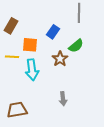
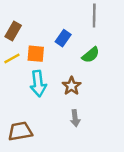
yellow line: (12, 57) -> (12, 58), moved, turned -32
brown star: (60, 59) -> (72, 86), moved

